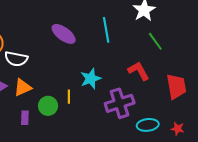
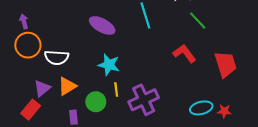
cyan star: (91, 79) -> (109, 65), moved, turned -30
purple cross: (120, 103) -> (144, 100), moved
red star: (177, 129) -> (224, 111), moved

